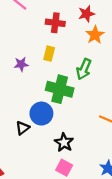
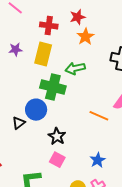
yellow rectangle: (49, 54) -> (43, 54), size x1.6
purple star: (21, 64) -> (15, 49), moved
green arrow: (84, 69) -> (75, 68), turned 54

